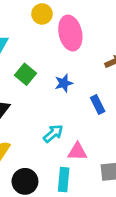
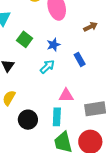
cyan arrow: (53, 134) -> (47, 67), moved

